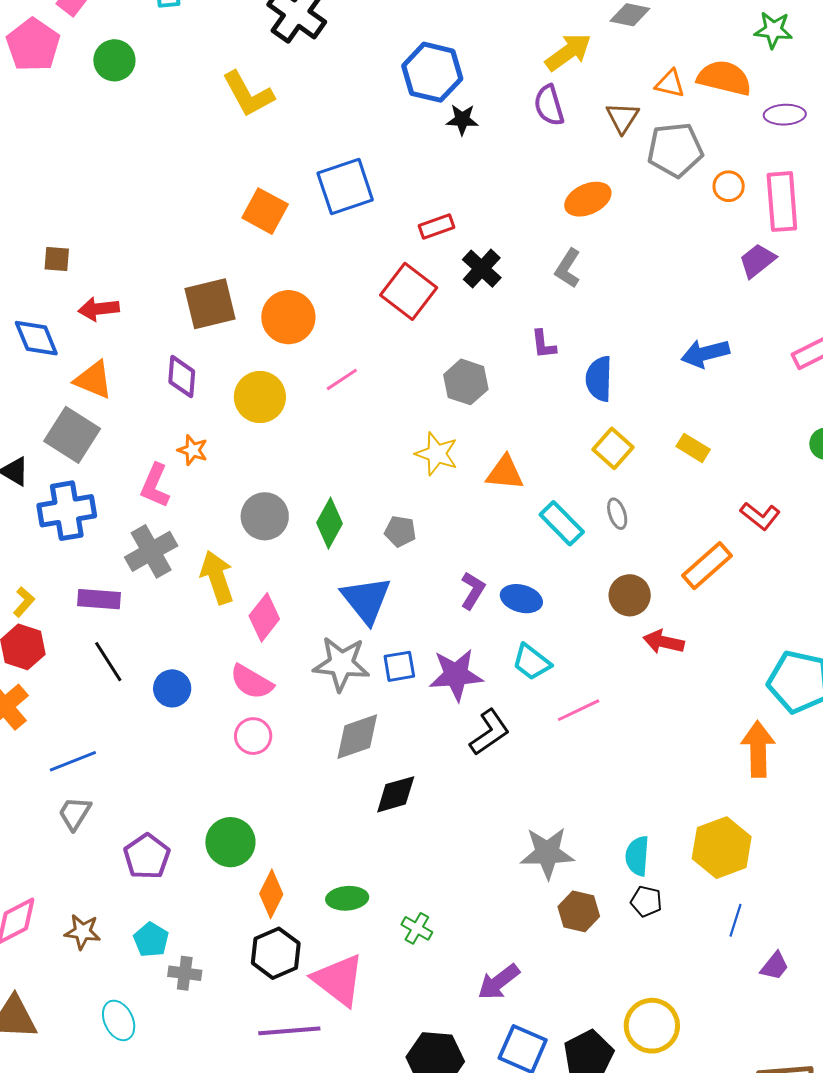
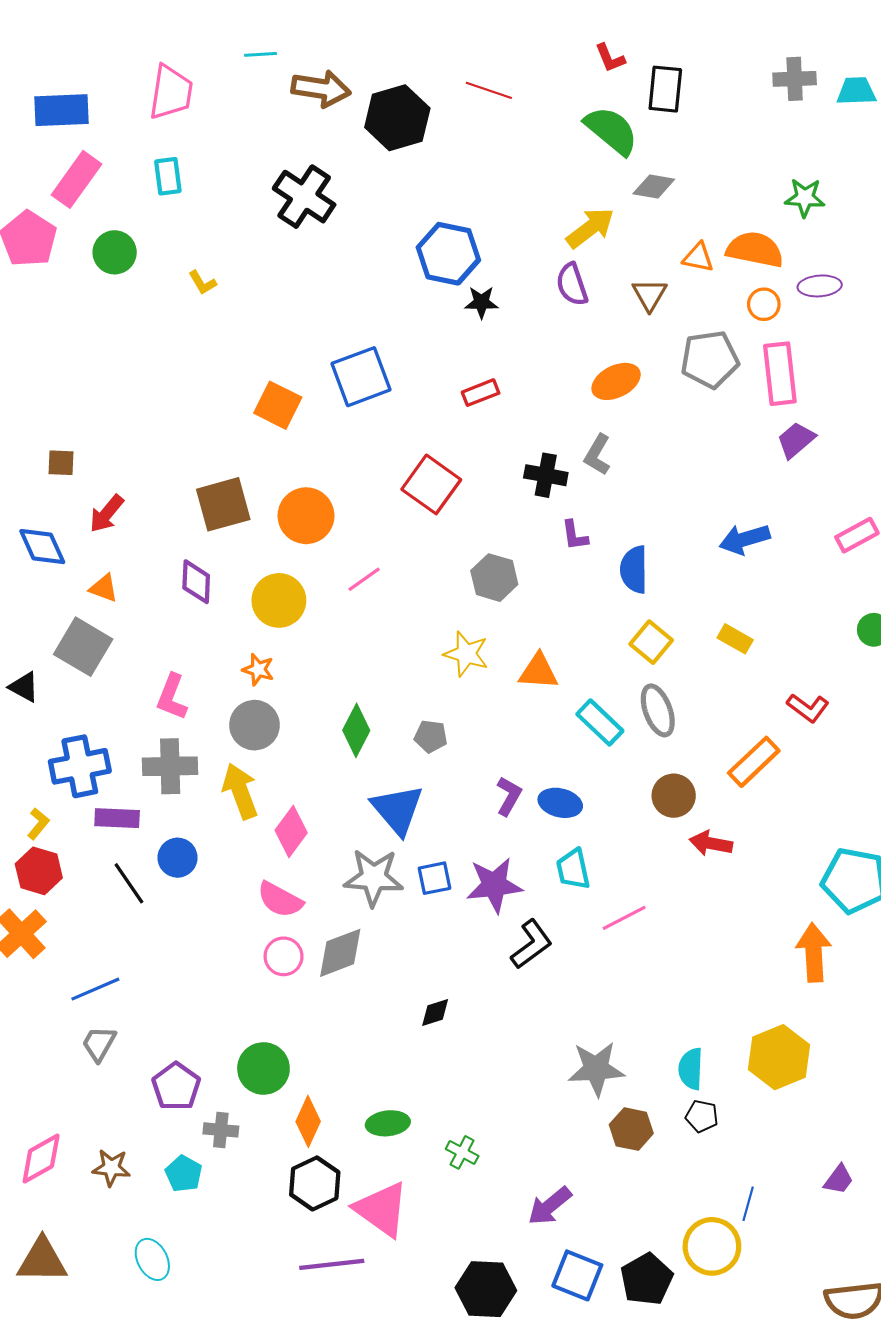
yellow L-shape: (248, 94) -> (202, 283), moved, size x0.5
gray pentagon: (675, 150) -> (710, 359), moved
orange circle: (729, 186) -> (764, 304), moved
pink rectangle: (782, 202) -> (780, 374), moved
red rectangle: (437, 227) -> (481, 393), moved
black cross: (482, 269) -> (546, 475), moved, turned -30
red arrow: (99, 309) -> (107, 514), turned -42
orange triangle: (94, 380) -> (104, 588), size x0.7
orange star: (193, 450) -> (258, 670), moved
blue cross: (67, 511) -> (80, 766), moved
gray ellipse: (617, 514) -> (658, 710), size x1.6
gray circle: (265, 516) -> (254, 725), moved
gray cross: (151, 551) -> (170, 766), turned 30
cyan trapezoid: (532, 662) -> (573, 869), turned 42
blue circle: (172, 688) -> (178, 858), moved
gray diamond: (357, 737) -> (340, 953), moved
black diamond: (396, 794) -> (435, 1013), size x0.7
blue line: (736, 920) -> (748, 1204), moved
gray cross: (185, 973) -> (221, 1130), moved

